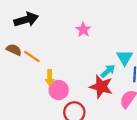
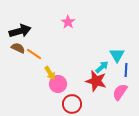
black arrow: (26, 20) -> (20, 31), moved
pink star: (83, 30) -> (68, 22), moved
yellow arrow: (50, 78) -> (50, 73), turned -32

